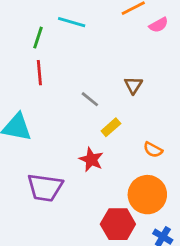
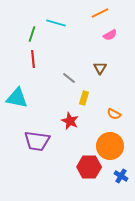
pink semicircle: (159, 25) -> (110, 35), moved
yellow rectangle: (111, 127) -> (84, 98), turned -32

